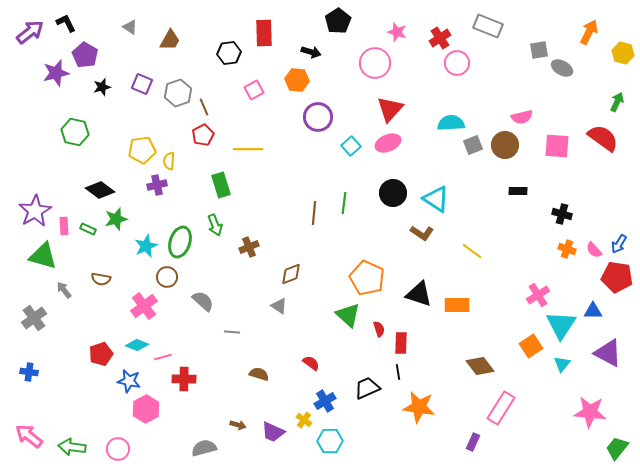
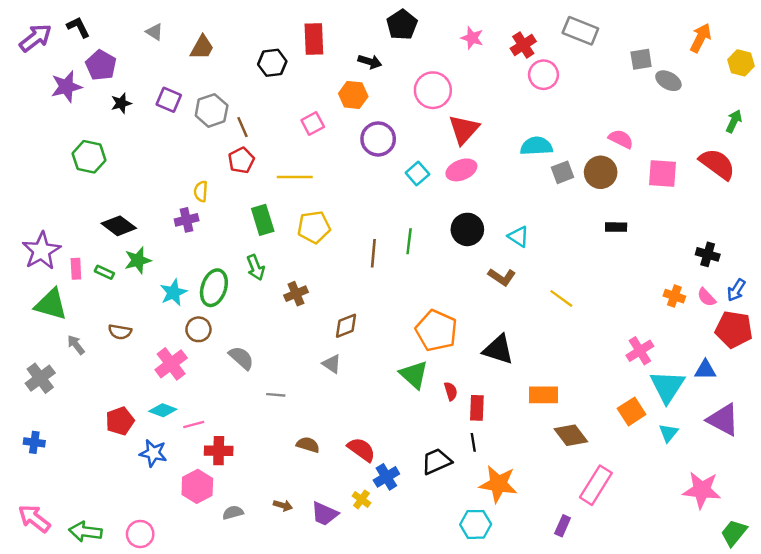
pink circle: (375, 63) -> (433, 90), moved
pink square: (254, 90) -> (313, 124), moved
pink semicircle: (522, 117) -> (621, 139), turned -140
yellow pentagon: (142, 150) -> (314, 227), moved
cyan triangle: (436, 199) -> (519, 237), size x0.7
black cross: (562, 214) -> (708, 254), moved
orange rectangle: (457, 305) -> (544, 395), moved
red semicircle: (311, 363) -> (361, 450), moved, size x1.4
pink hexagon: (146, 409) -> (197, 486), moved
cyan hexagon: (330, 441) -> (476, 524), moved
gray semicircle: (204, 448) -> (233, 513), moved, size x0.7

